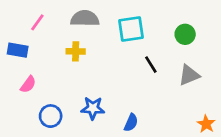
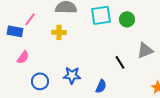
pink line: (37, 22) -> (30, 19), moved
green circle: (185, 34) -> (127, 19), moved
black line: (151, 65) -> (120, 62), moved

